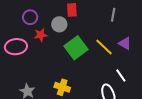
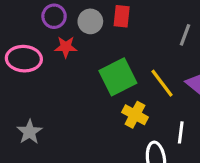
gray circle: (59, 24) -> (90, 21), moved
white line: (121, 76) -> (181, 132), turned 32
yellow cross: (62, 87) -> (135, 115), moved

